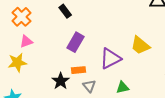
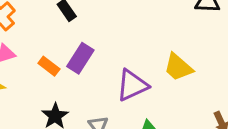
orange rectangle: (78, 70) -> (49, 66), moved, turned 40

